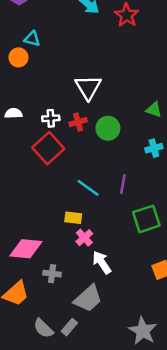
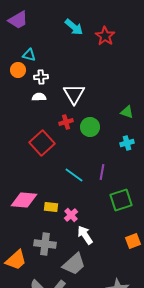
white semicircle: (13, 113) -> (39, 97), moved
white cross: (51, 118) -> (41, 77), moved
yellow rectangle: (73, 218) -> (51, 207), moved
pink diamond: (26, 249) -> (24, 200), moved
gray cross: (52, 274) -> (45, 244), size x1.5

